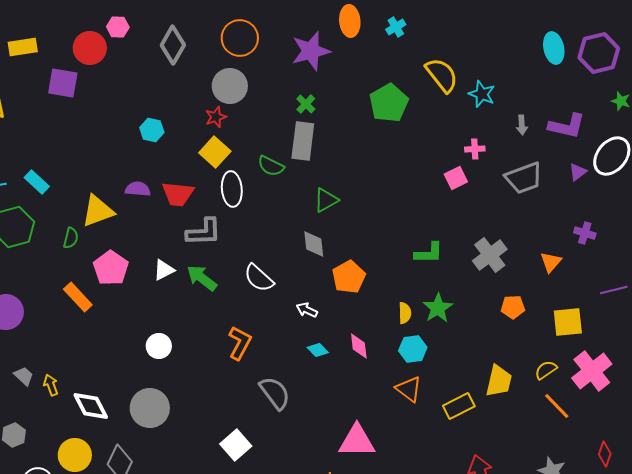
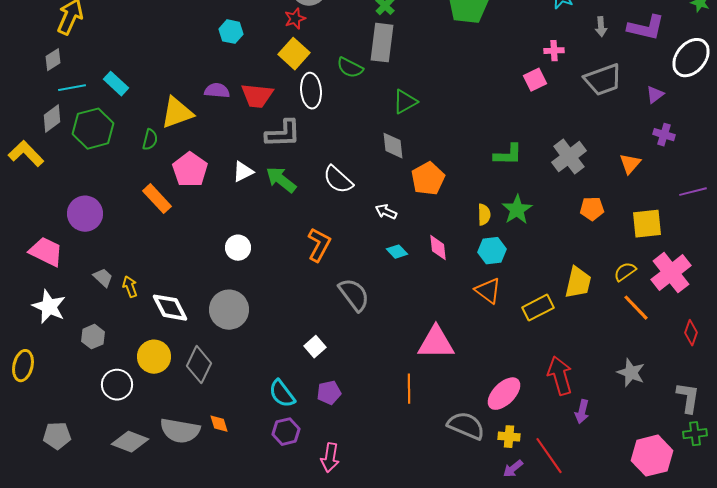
purple triangle: (578, 172) -> (655, 95), moved
white square: (236, 445) -> (315, 347), size x0.7
red diamond: (605, 454) -> (691, 333), moved

